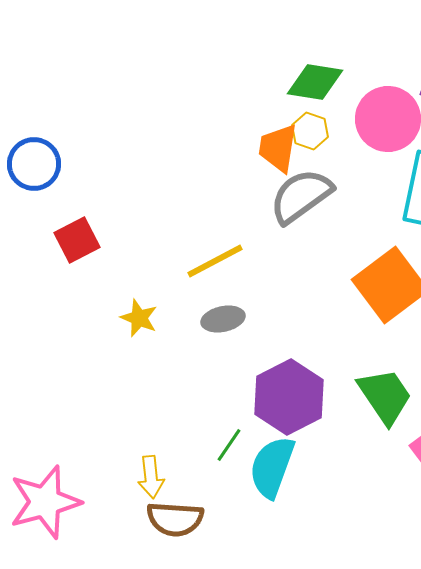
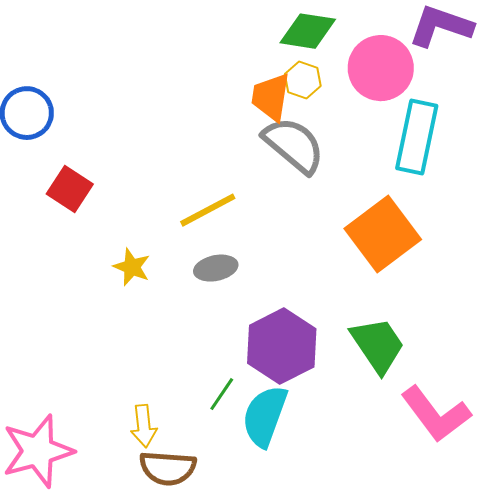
gray semicircle: (301, 196) -> (294, 145), turned 76
red square: (77, 240) -> (70, 189), turned -30

